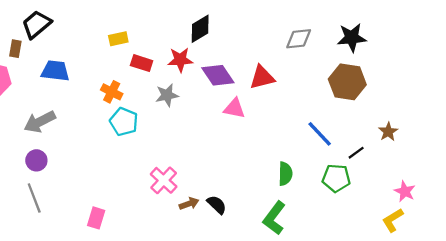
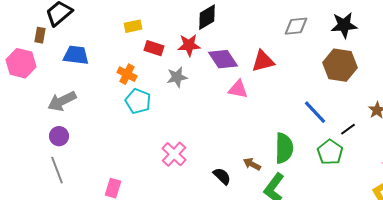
green semicircle: (285, 174) -> (284, 148), size x1.4
green pentagon: (336, 178) -> (330, 152), turned 30
brown arrow: (189, 204) -> (252, 164), moved, turned -132

